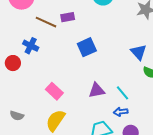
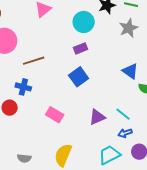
purple rectangle: (68, 17) -> (80, 48), moved
brown line: (46, 22) -> (34, 61), turned -30
pink rectangle: (54, 91) -> (55, 115), moved

